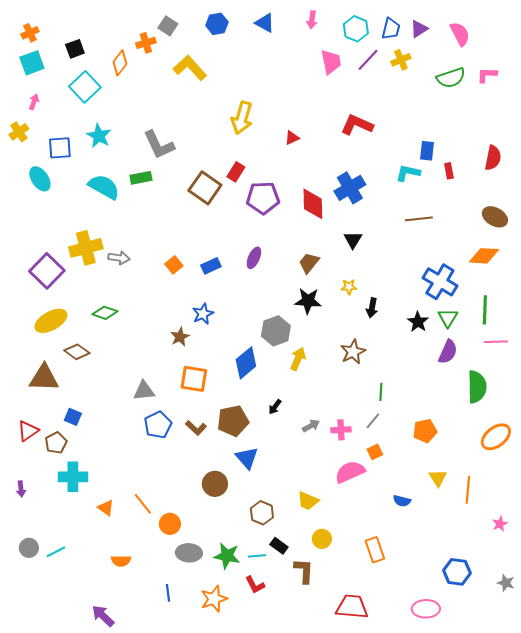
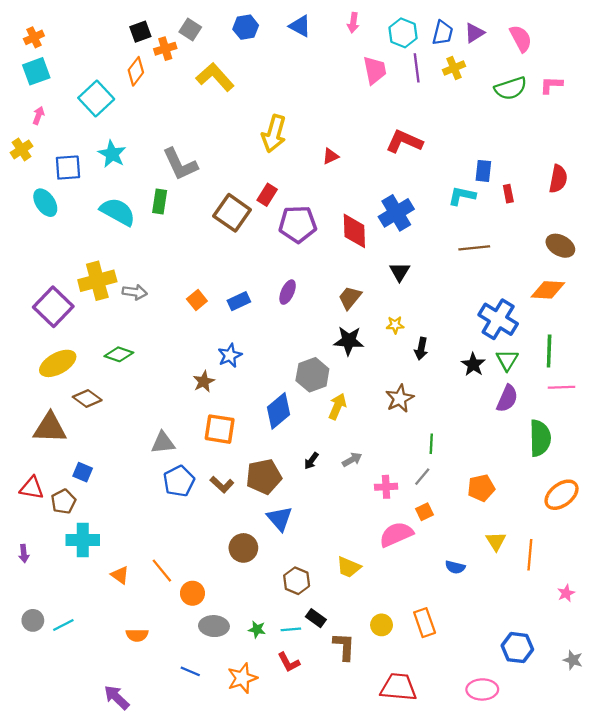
black square: (75, 49) -> (140, 32), moved
purple line: (368, 60) -> (417, 68), turned -50
green rectangle: (141, 178) -> (160, 202), turned -70
gray arrow: (311, 426) -> (352, 460), moved
red triangle: (28, 431) -> (32, 488), turned 45
yellow circle: (322, 539) -> (382, 625), moved
green star: (227, 556) -> (257, 629), size x0.6
blue line: (168, 593) -> (190, 671), turned -60

